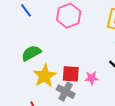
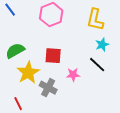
red square: (71, 74) -> (53, 56), moved

